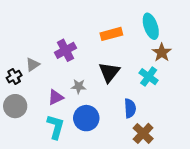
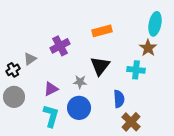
cyan ellipse: (151, 26) -> (155, 24), moved, turned 30
cyan cross: (149, 77) -> (136, 70), turned -30
gray star: (79, 86) -> (80, 82), moved

